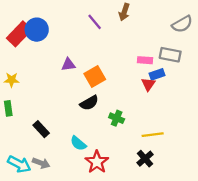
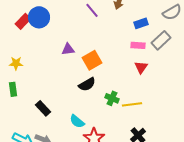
red rectangle: (19, 34) -> (23, 21), size x0.7
gray rectangle: (170, 55) -> (161, 40), turned -54
blue rectangle: (157, 74) -> (141, 23), moved
yellow line: (153, 135) -> (132, 104), moved

